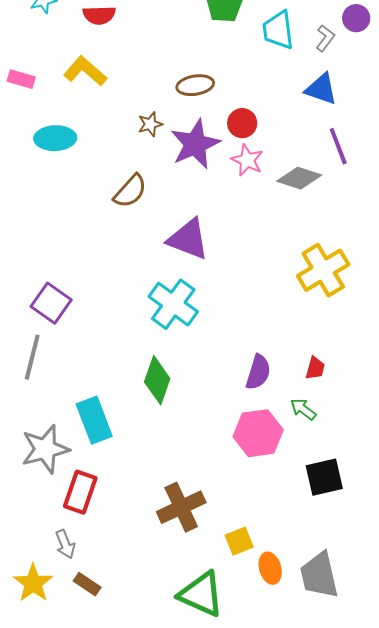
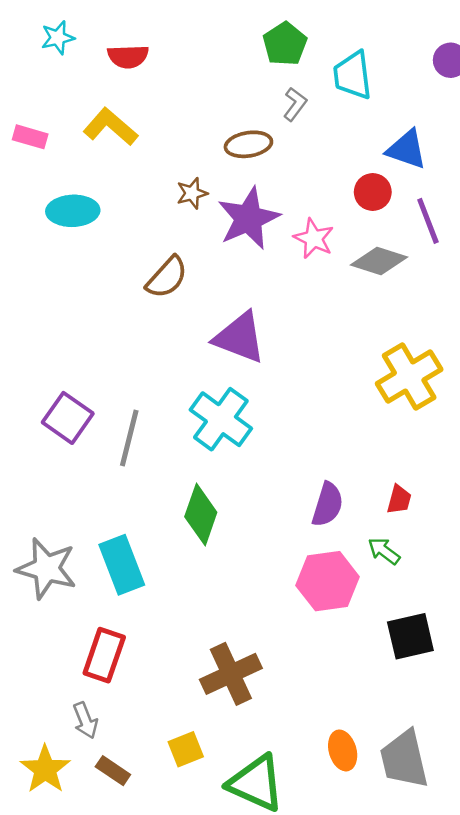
gray L-shape: (325, 38) -> (295, 104), moved
red circle: (242, 123) -> (373, 192), moved
gray line: (32, 357) -> (129, 438), moved
gray star: (45, 449) -> (46, 569), moved, turned 30
yellow square: (239, 541) -> (186, 749), moved

